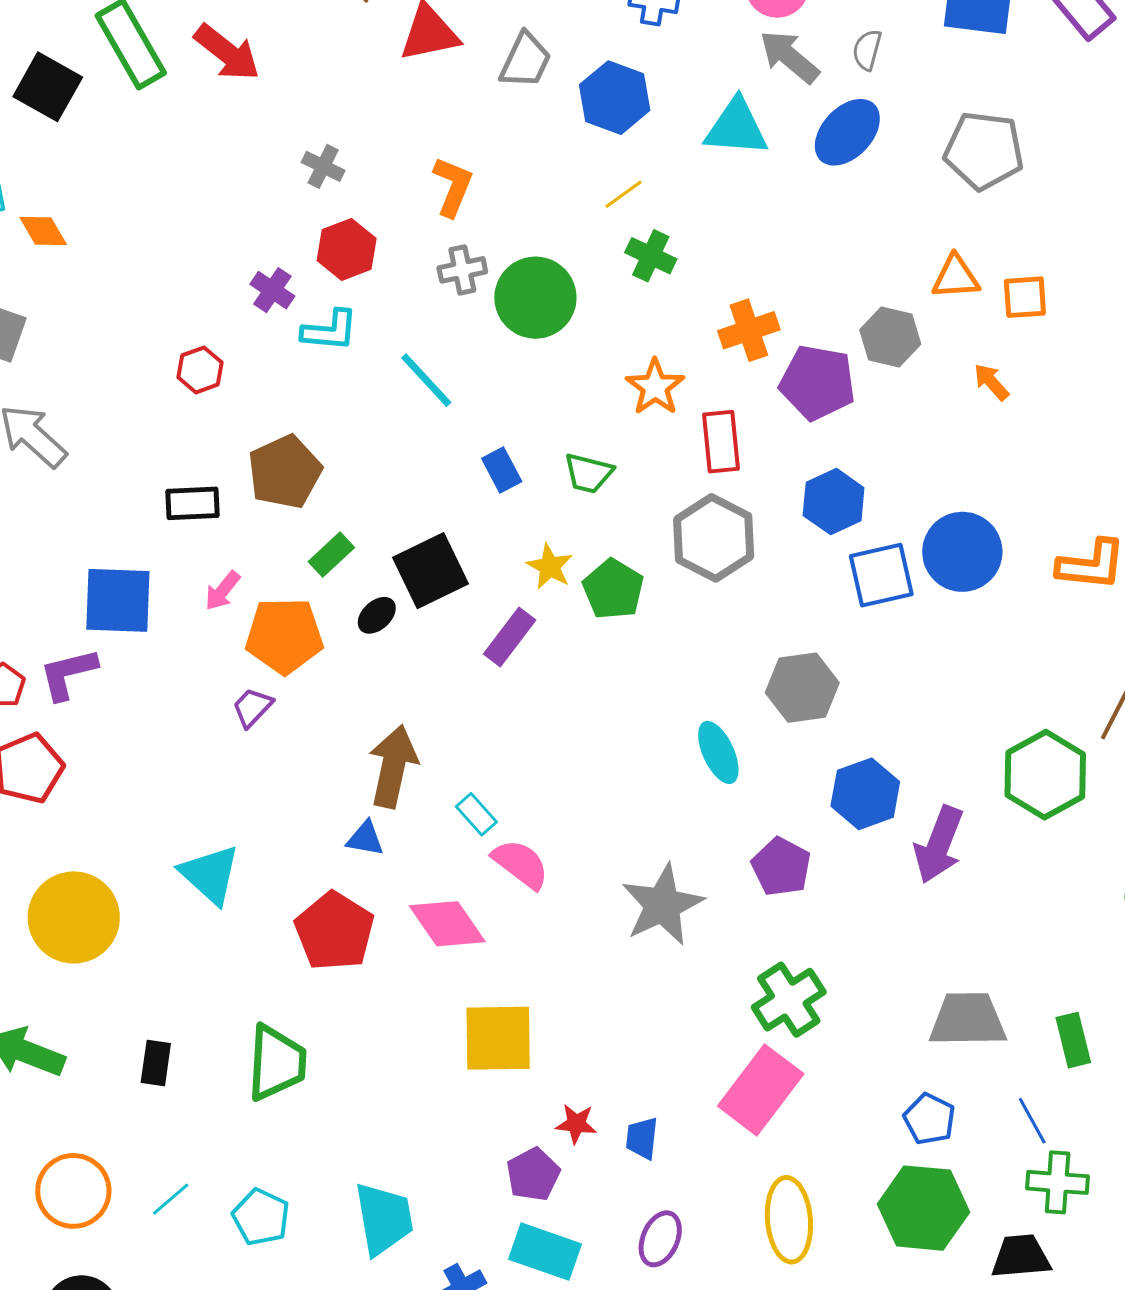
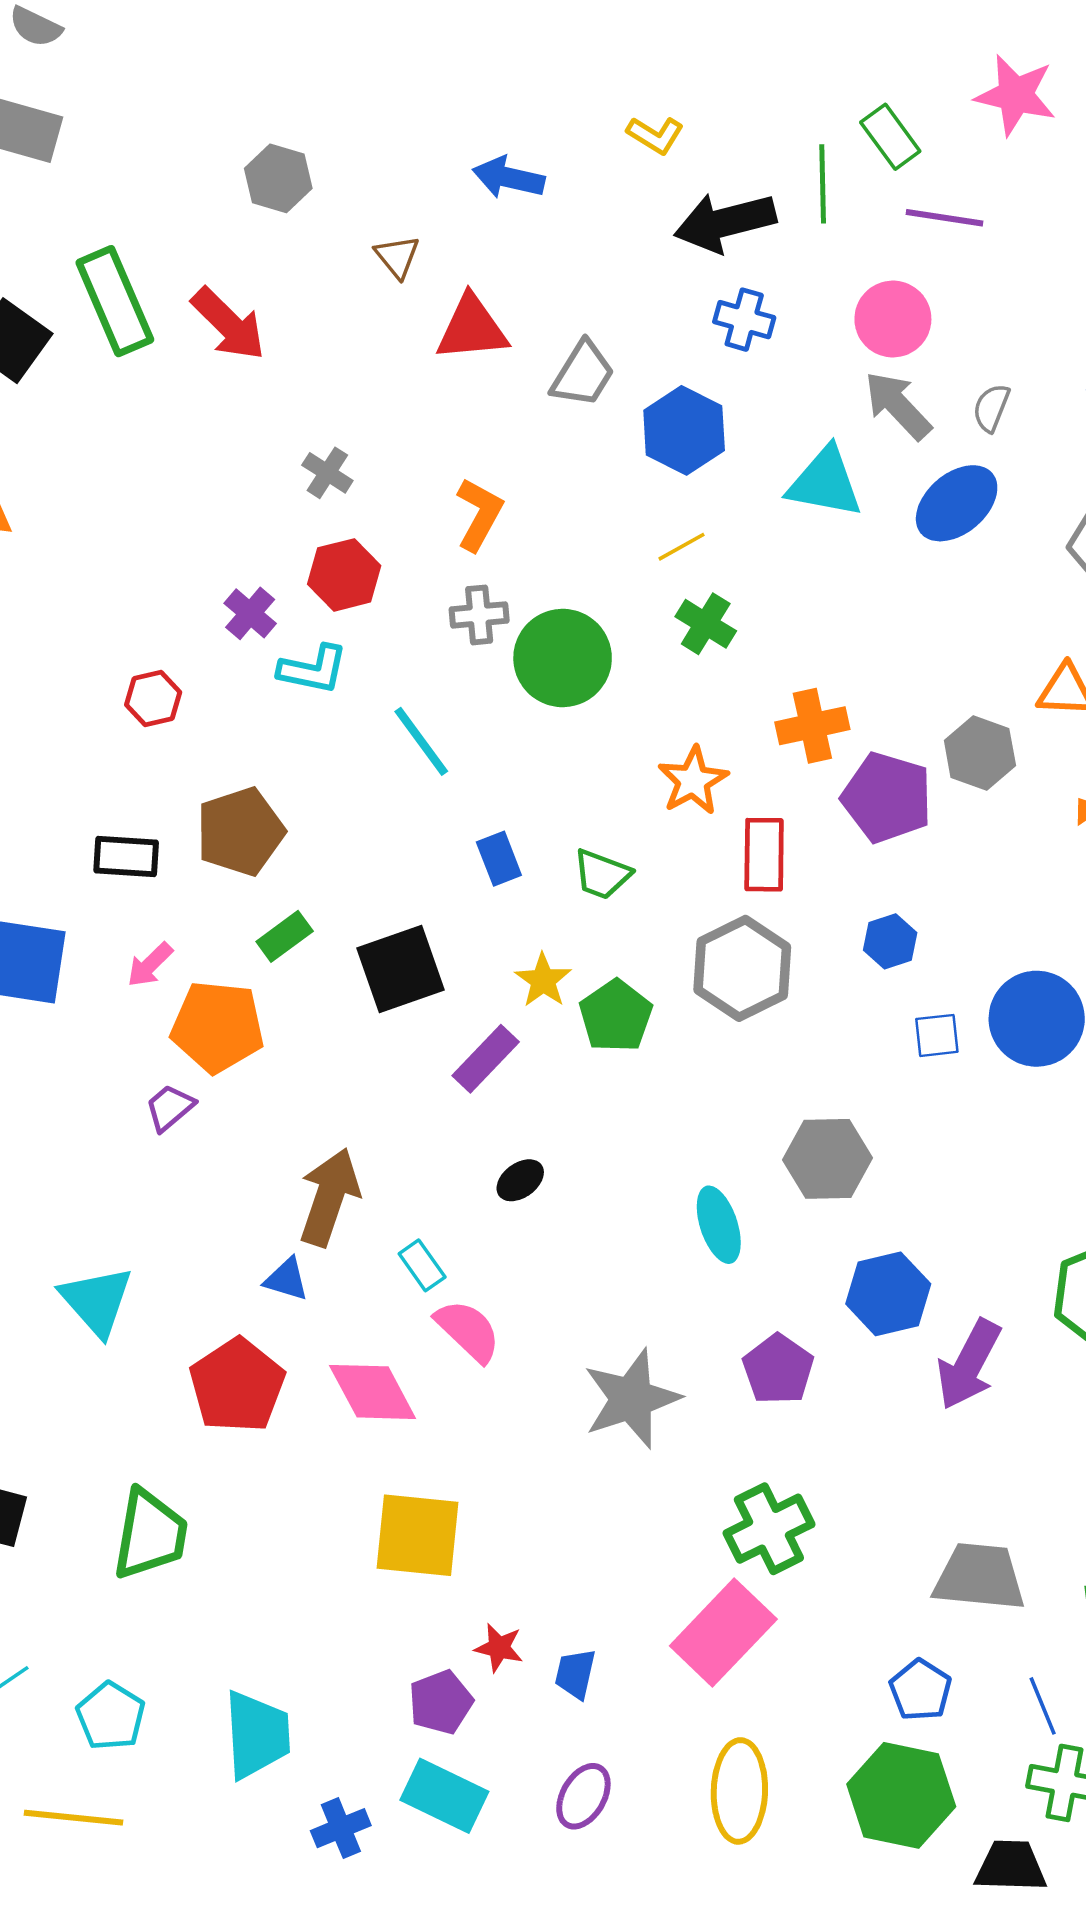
blue hexagon: (834, 502) -> (890, 941), size x0.7
blue square: (881, 575) -> (937, 1035), size x0.6
black ellipse: (377, 615) -> (520, 1180), moved

